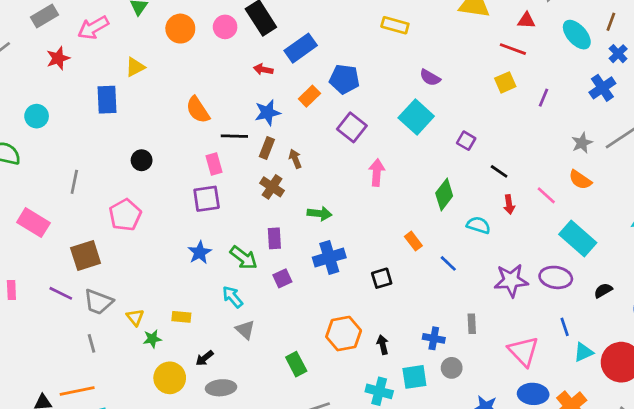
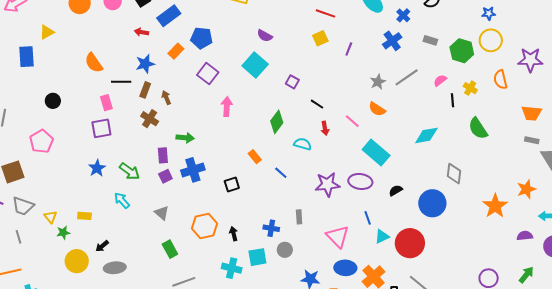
purple rectangle: (274, 238) -> (163, 155), moved
purple square: (282, 278) -> (165, 176), moved
gray triangle: (245, 330) -> (162, 213), moved

